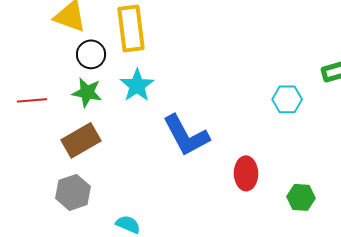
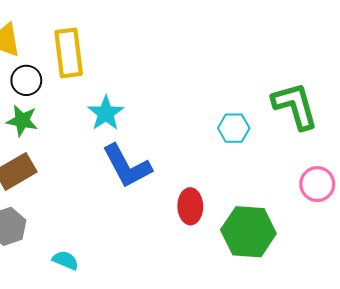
cyan star: (137, 85) -> (106, 113), moved
green hexagon: (301, 197) -> (248, 232), size x1.8

